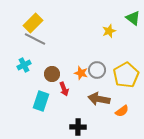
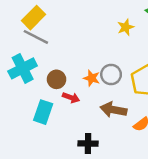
cyan cross: (24, 65) -> (23, 68), size x1.6
red arrow: (64, 89) -> (71, 98), turned -48

